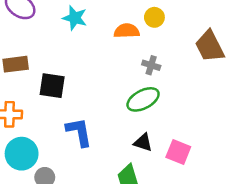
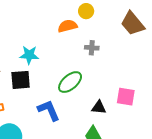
cyan star: (75, 18) -> (29, 55), moved
green ellipse: (143, 99) -> (70, 82), moved
pink square: (178, 152) -> (126, 97), moved

